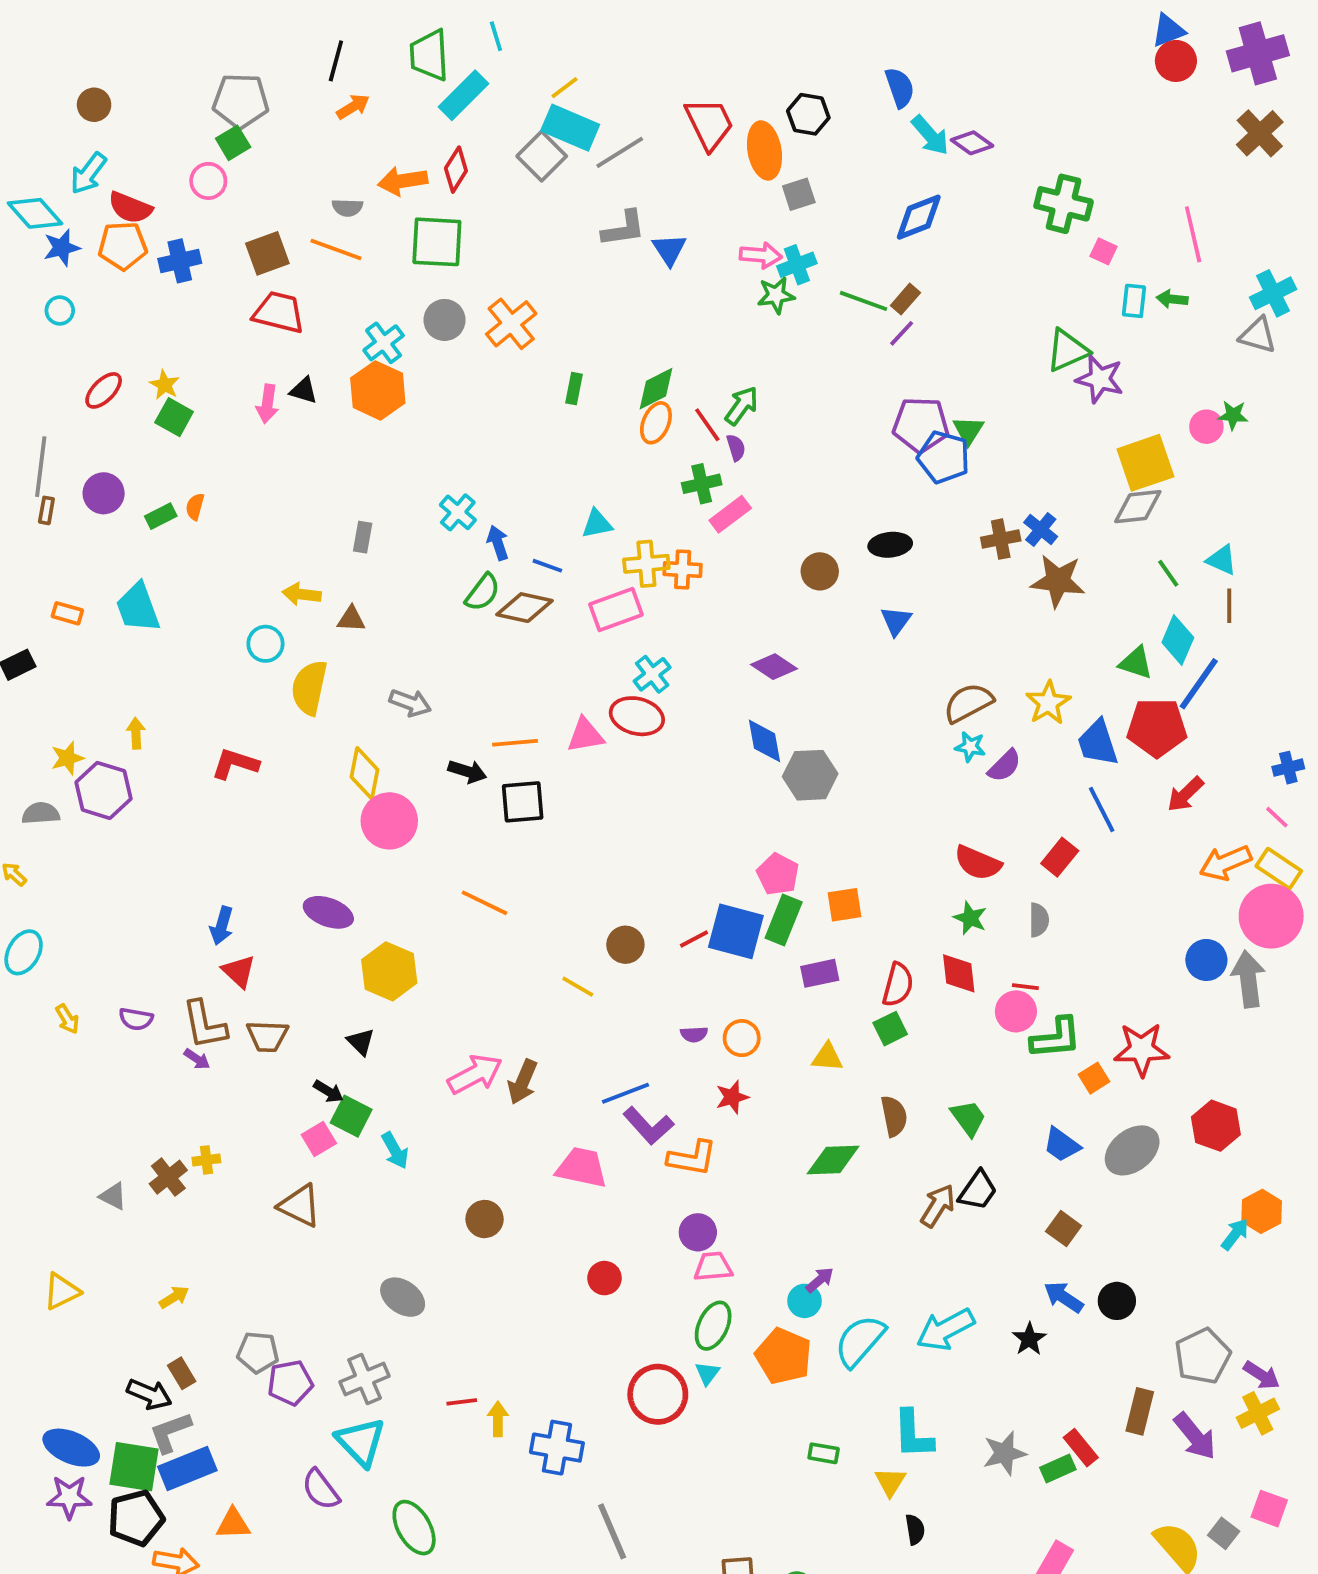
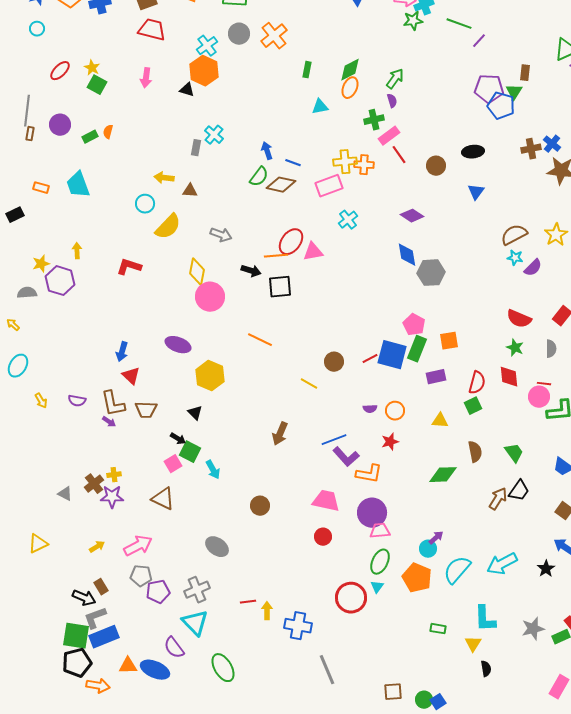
brown rectangle: (905, 299) -> (525, 73), moved, turned -35
black triangle: (304, 390) -> (187, 90), moved
red line: (707, 425) -> (399, 155), moved
cyan cross: (458, 512) -> (214, 135), moved
cyan triangle: (597, 524) -> (320, 107), moved
yellow semicircle: (309, 688) -> (168, 227), turned -148
red ellipse: (637, 716) -> (291, 242), moved, turned -68
pink arrow: (475, 1074) -> (138, 546), moved
pink trapezoid: (582, 1168) -> (326, 501), moved
purple circle: (698, 1232) -> (372, 513), size x1.5
blue ellipse: (71, 1448) -> (155, 670), moved
purple star: (69, 1497) -> (112, 497), moved

